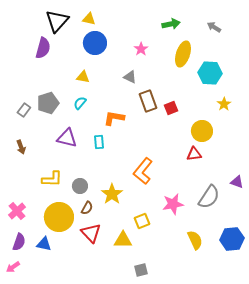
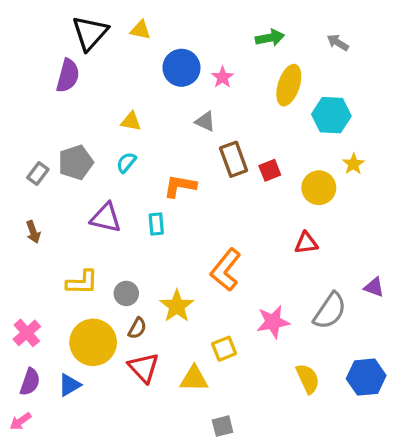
blue circle: (95, 43) -> (181, 68), moved
yellow circle: (202, 131) -> (319, 188), moved
blue triangle: (44, 244) -> (69, 385), turned -42

